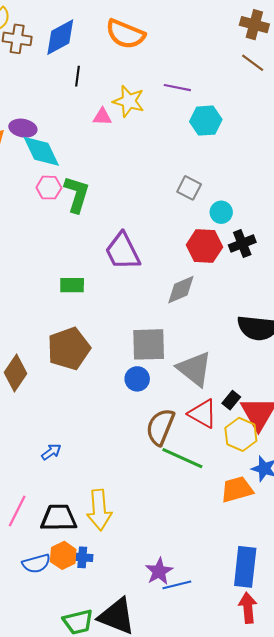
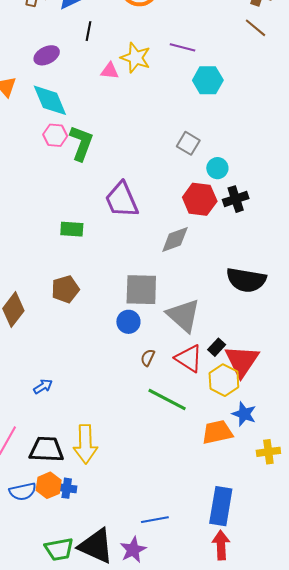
purple ellipse: (23, 128) -> (47, 55), moved, turned -40
brown pentagon: (69, 349) -> (65, 289), size x0.7
brown semicircle: (160, 427) -> (148, 358), moved, size x0.5
purple star: (159, 571) -> (133, 550), moved

